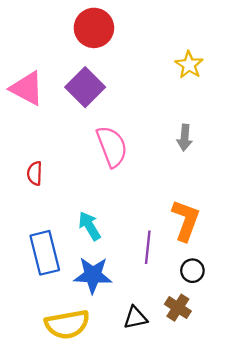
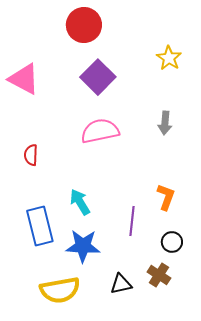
purple square: (85, 87) -> (98, 77), moved
pink semicircle: (112, 146) -> (100, 131), turned -81
orange L-shape: (186, 220) -> (166, 197), size x0.7

